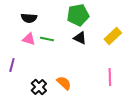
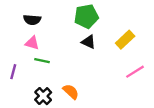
green line: (47, 39) -> (42, 61), moved
pink line: (110, 77) -> (135, 72), moved, turned 60

